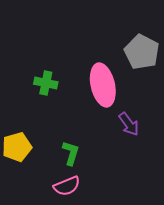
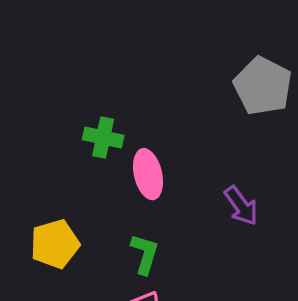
pink ellipse: (103, 85) -> (148, 174), moved, size x0.7

